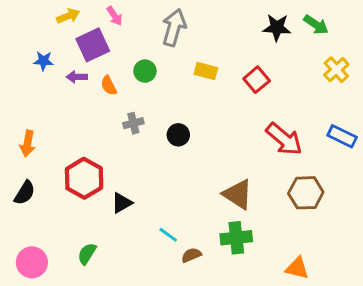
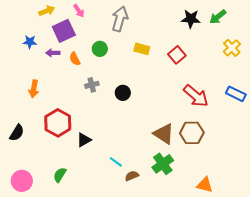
green arrow: (316, 25) -> (218, 17), turned 108
orange arrow: (28, 144) -> (34, 89), moved
brown hexagon: (306, 193) -> (192, 133), moved
green cross: (236, 238) -> (163, 164), turned -30

